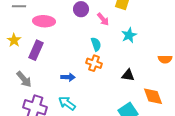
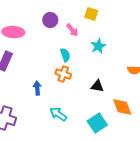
blue arrow: (68, 77) -> (37, 88), turned -96
cyan arrow: (67, 103) -> (58, 114), moved

